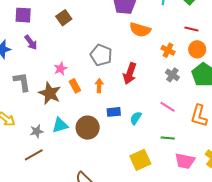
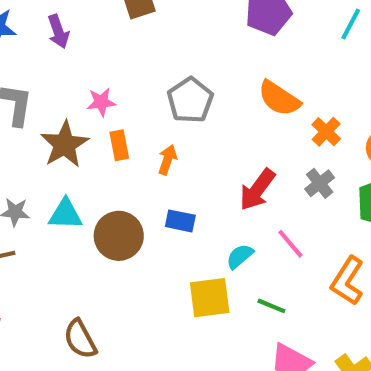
orange semicircle: (140, 30) -> (279, 98), moved
red arrow: (130, 73) -> (257, 190), moved
cyan semicircle: (136, 118) -> (240, 256), moved
yellow square: (140, 160) -> (210, 298), moved

